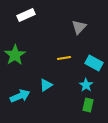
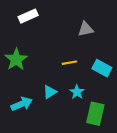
gray triangle: (79, 27) -> (86, 29), turned 35
cyan star: (86, 85) -> (77, 92), moved
green rectangle: (88, 105) -> (95, 114), size x1.5

